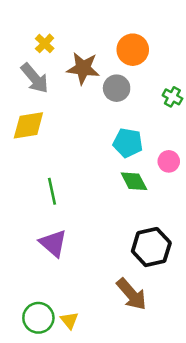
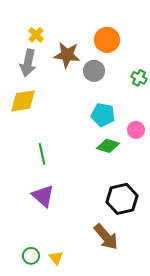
gray arrow: (35, 78) -> (28, 63), turned 52
green diamond: (134, 181) -> (108, 146), turned -45
green circle: (38, 318) -> (31, 256), size x0.7

